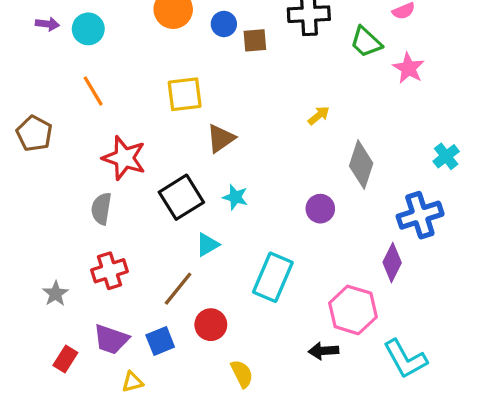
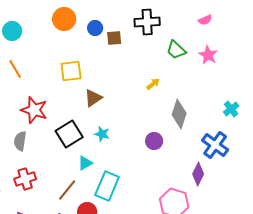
green trapezoid: (366, 42) -> (176, 50), moved
blue cross: (420, 215) -> (215, 145), turned -36
cyan rectangle: (273, 277) -> (107, 186), moved

